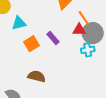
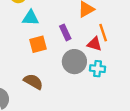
gray circle: (93, 33) -> (74, 62), moved
purple rectangle: (53, 38) -> (65, 32), moved

